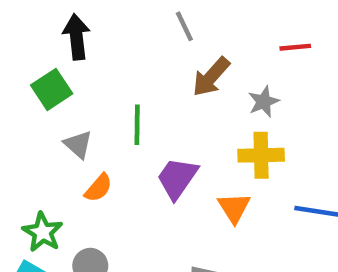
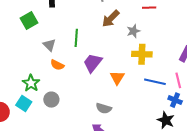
green square: (52, 89) -> (29, 21), moved
yellow cross: (261, 155) -> (142, 54), moved
orange semicircle: (98, 188) -> (57, 65), turned 72

